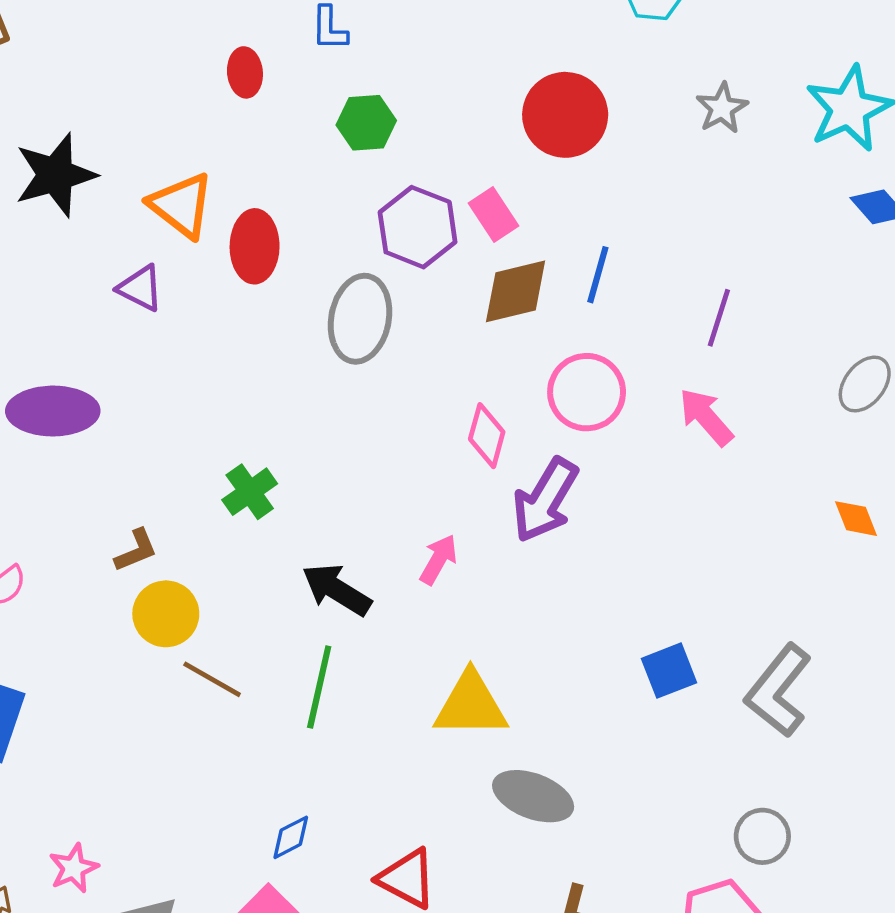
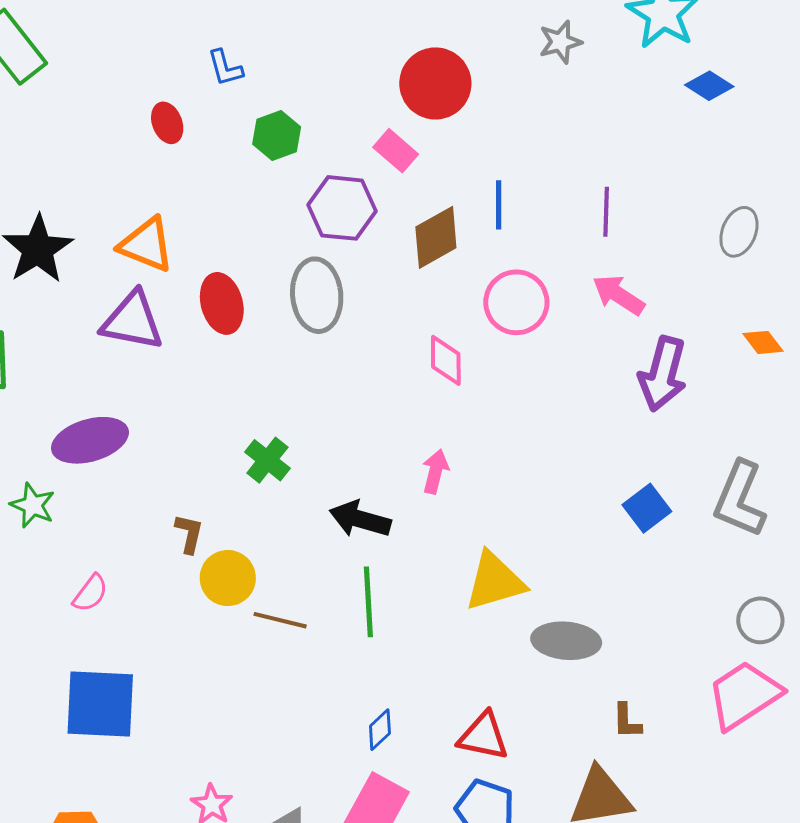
gray star: (722, 108) -> (560, 42), turned 30
pink rectangle: (493, 214) -> (396, 151), moved
red ellipse: (255, 246) -> (222, 303), moved
purple triangle: (140, 288) -> (132, 321), size x1.6
purple arrow: (545, 500) -> (663, 374), moved
brown L-shape: (136, 550) -> (189, 534), turned -39

